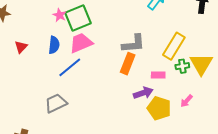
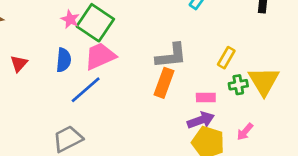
green square: (78, 18) -> (95, 23), turned -32
yellow rectangle: (174, 46) -> (226, 58), size x0.6
purple arrow: (143, 93) -> (201, 120), moved

